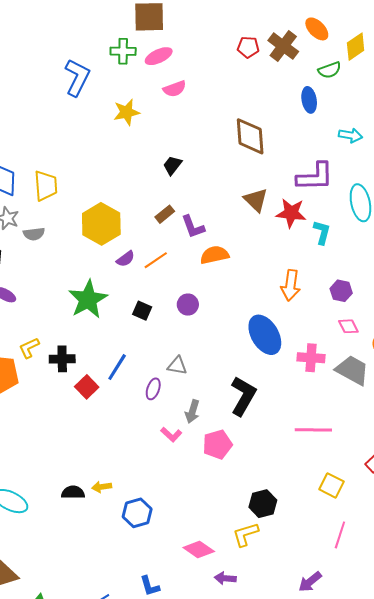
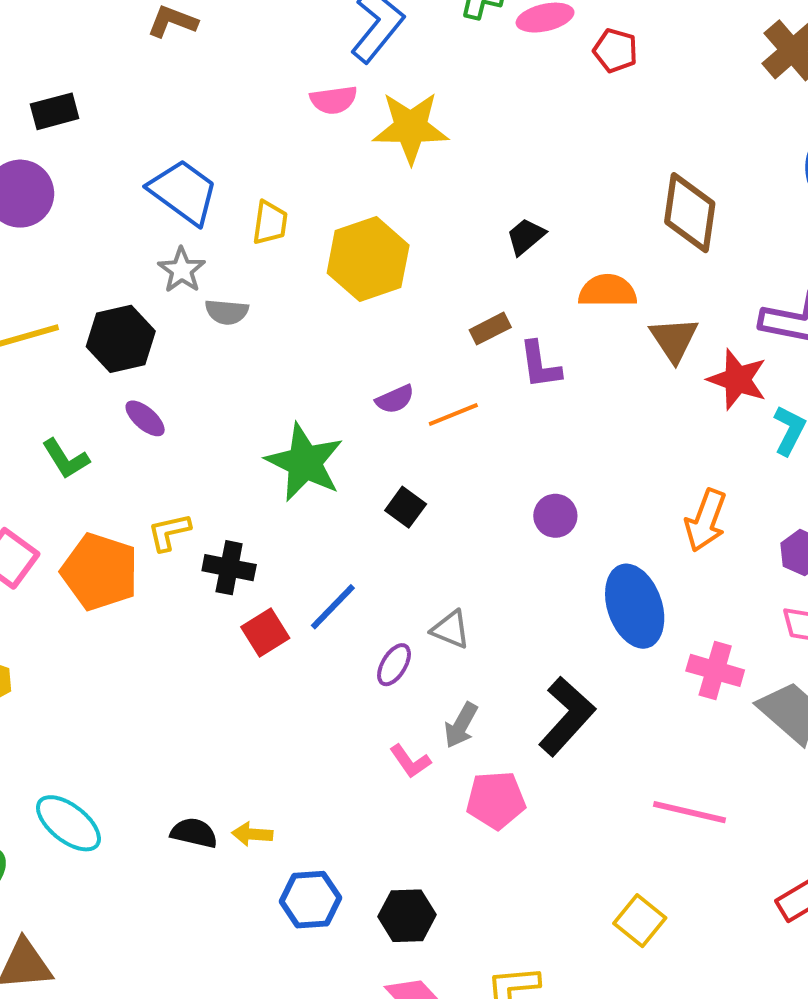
red pentagon: (248, 47) -> (615, 50), moved
pink semicircle: (175, 89) -> (334, 100), moved
yellow star: (126, 112) -> (411, 128), moved, size x1.4
yellow trapezoid: (46, 186) -> (270, 223), size x0.7
yellow hexagon: (101, 224) -> (368, 259), moved
orange semicircle: (215, 255) -> (608, 291), moved
green star: (88, 299) -> (305, 462), turned -30
purple circle: (188, 305) -> (555, 516), moved
yellow square: (331, 485) -> (640, 921), moved
black hexagon: (263, 504) -> (407, 916), moved

